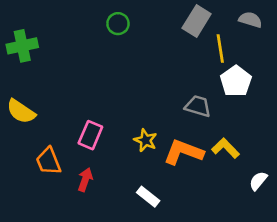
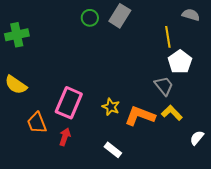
gray rectangle: (197, 21) -> (120, 16), moved
gray trapezoid: (198, 106) -> (164, 86), moved, turned 35
pink rectangle: (90, 135) -> (69, 103), size x1.4

